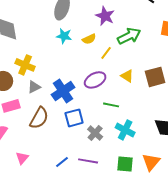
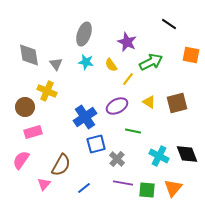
yellow semicircle: (89, 39) -> (111, 65), turned 80
gray triangle: (34, 87) -> (56, 64), moved, turned -40
brown semicircle: (39, 118) -> (61, 165), moved
cyan cross: (125, 130) -> (159, 156), moved
purple line: (88, 161) -> (123, 183), moved

